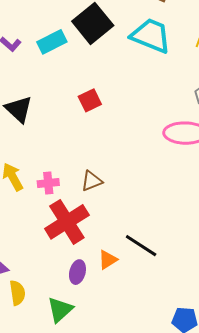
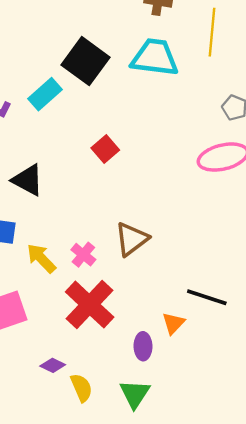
brown triangle: (92, 181) -> (132, 239), size x1.4
pink cross: (48, 183) -> (83, 255), turned -30
red cross: (67, 222) -> (90, 304), moved

